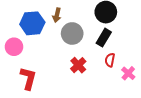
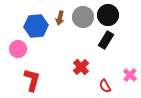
gray circle: (72, 33) -> (83, 17), moved
red semicircle: (110, 60) -> (105, 86), moved, turned -40

